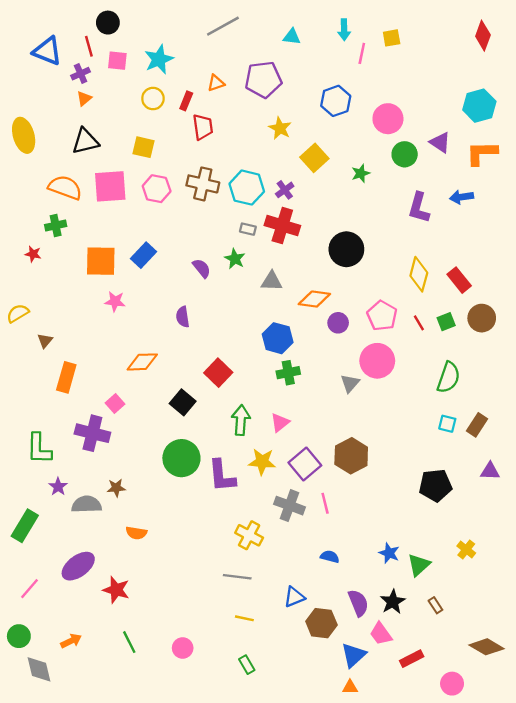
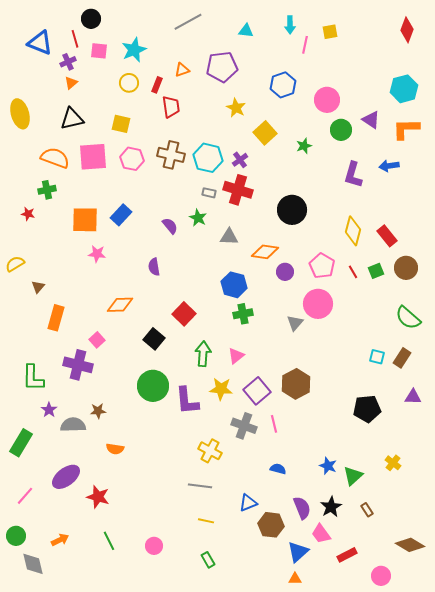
green semicircle: (448, 377) -> (408, 318), moved, turned 112

